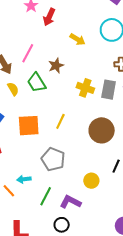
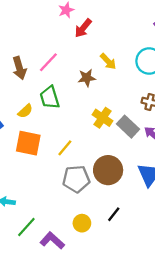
brown star: (56, 66) -> (87, 78), moved
yellow semicircle: (13, 89) -> (25, 111), moved, turned 64
gray rectangle: (109, 90) -> (128, 127), turned -72
gray pentagon: (53, 159) -> (76, 179), moved, turned 30

